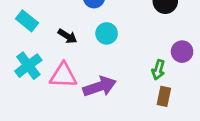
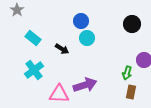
cyan circle: (107, 33) -> (87, 38), moved
pink triangle: (63, 75) -> (59, 94), moved

